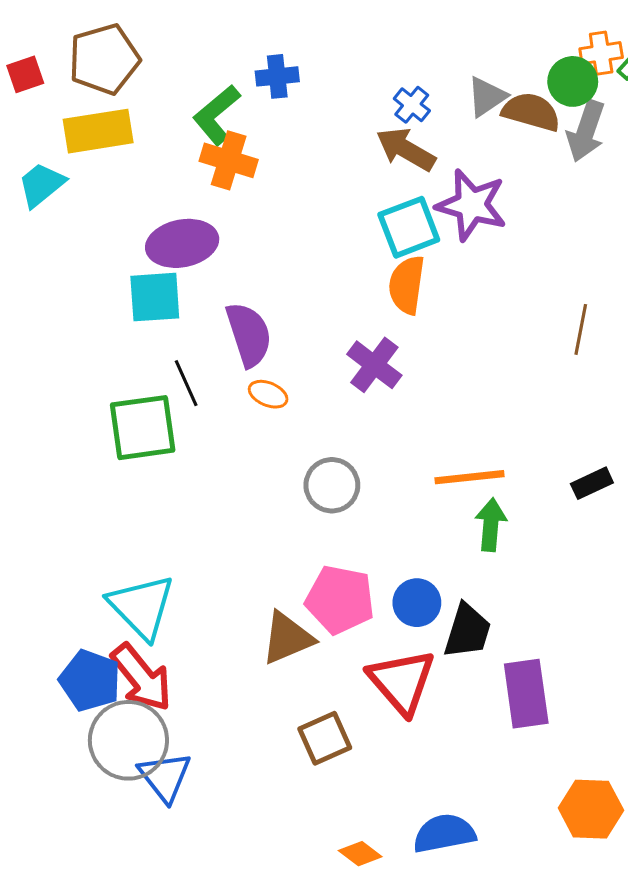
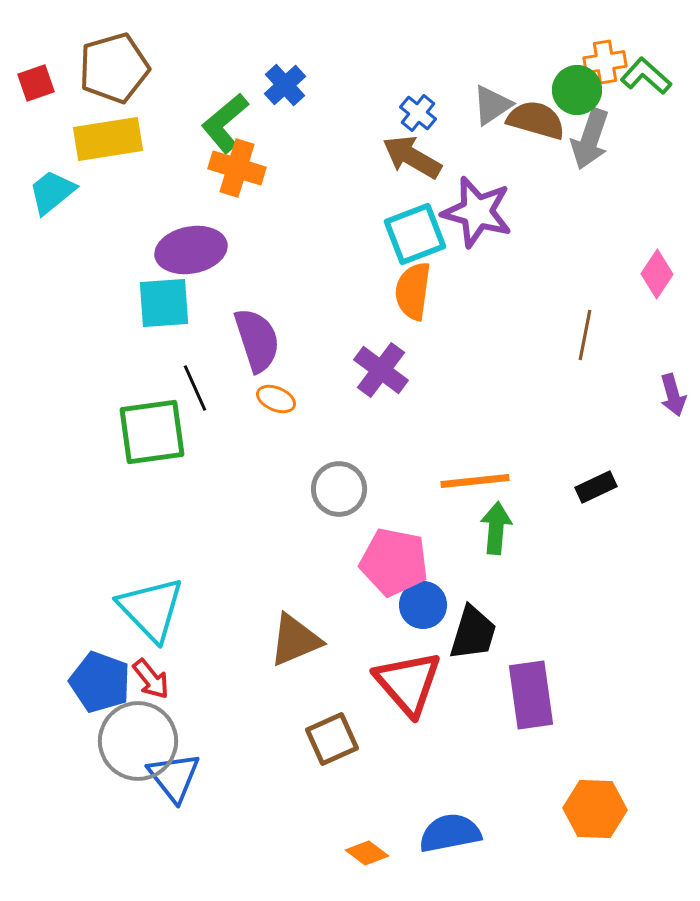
blue cross: (277, 76) -> (285, 85), turned -36
pink pentagon: (340, 600) -> (394, 562), moved
red arrow: (142, 678) -> (151, 679), size x0.6

